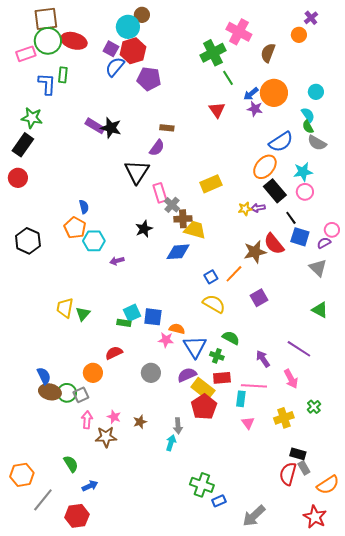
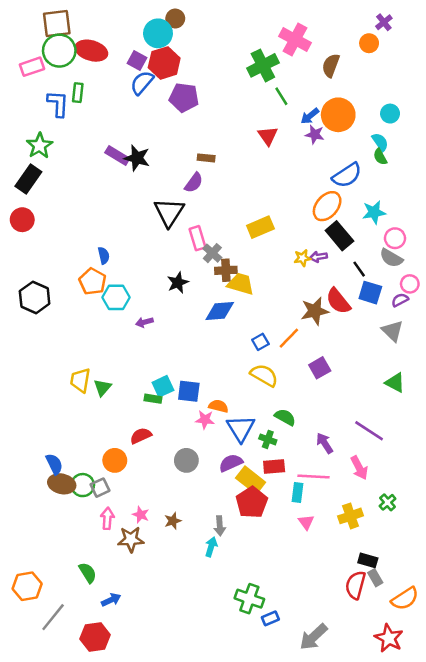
green star: (32, 118) -> (39, 146), turned 30
gray semicircle: (317, 143) -> (391, 258), moved
pink circle: (305, 192) -> (395, 238), moved

